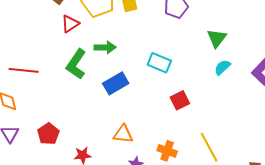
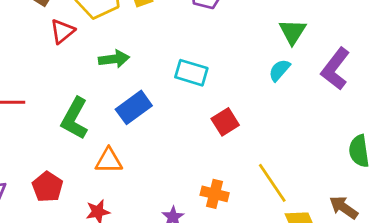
green triangle: (217, 38) -> (293, 32), moved
green L-shape: (76, 64) -> (75, 118), moved
orange triangle: (123, 134) -> (109, 161), moved

